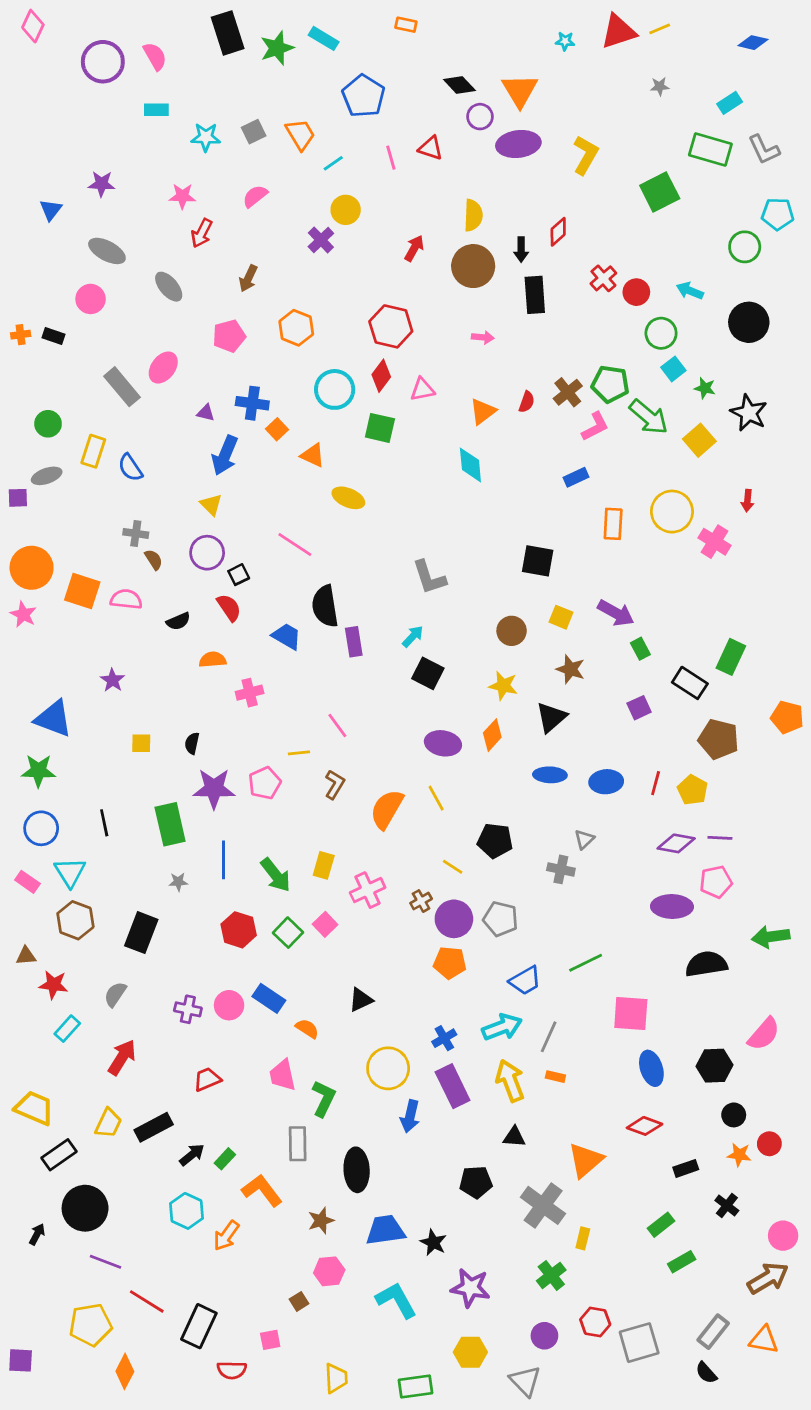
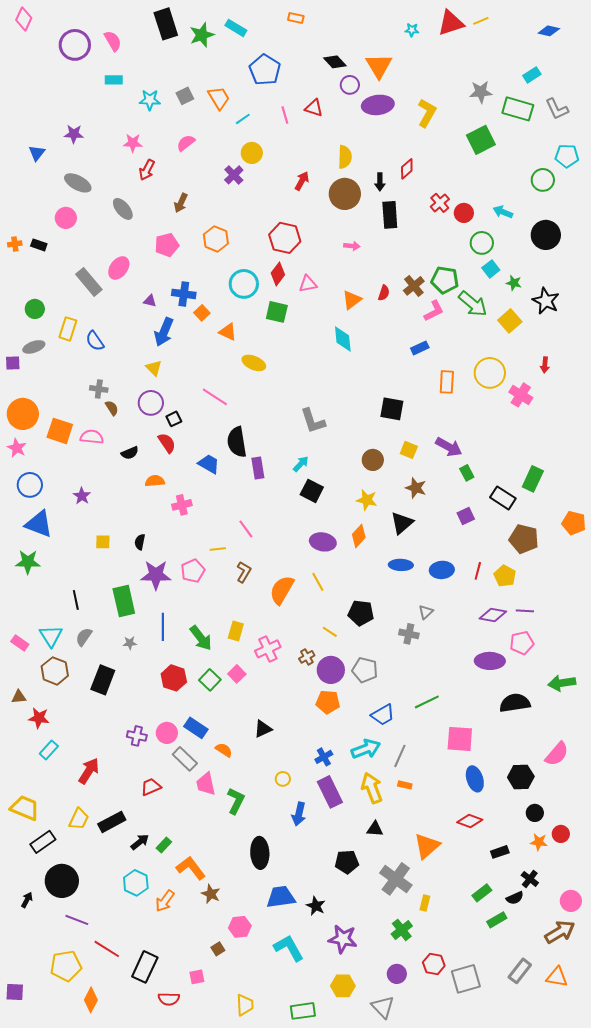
gray star: (660, 86) -> (481, 92), moved, size x1.6
blue circle: (41, 828) -> (30, 485), moved
gray semicircle: (115, 994) -> (84, 637), moved
yellow circle: (388, 1068) -> (283, 779), size x0.5
gray rectangle: (298, 1144) -> (185, 759), moved, turned -45
brown star: (321, 1221) -> (211, 894), moved, turned -30
black semicircle: (706, 1373) -> (515, 898), moved, turned -72

